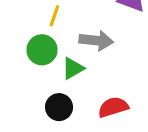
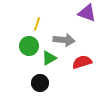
red semicircle: (113, 107) -> (82, 62), moved

